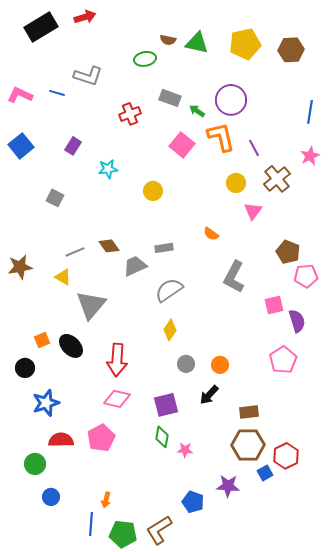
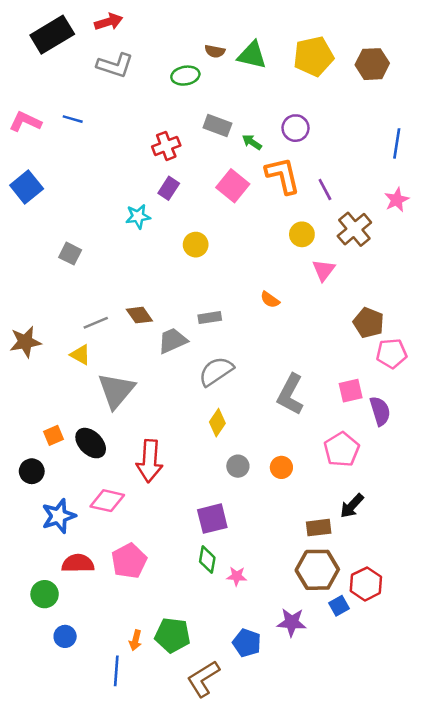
gray L-shape: (88, 76) -> (115, 65), moved
purple circle: (231, 100) -> (296, 128), size x0.7
purple rectangle: (73, 146) -> (169, 188), moved
gray L-shape: (234, 277) -> (290, 394), moved
pink pentagon: (283, 360) -> (342, 449), moved
black arrow: (209, 395) -> (352, 506), moved
pink diamond: (117, 399) -> (107, 501), moved
green pentagon: (123, 534) -> (173, 635), moved

